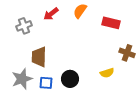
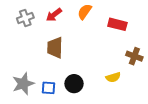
gray cross: (24, 26) -> (25, 18), moved
brown trapezoid: (39, 57) -> (55, 48), moved

